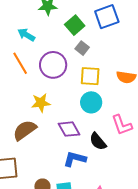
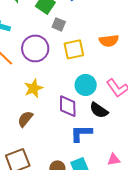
cyan circle: (91, 102) -> (86, 85), moved
purple diamond: (69, 129) -> (68, 106), turned 45
brown semicircle: (25, 130) -> (25, 119), size x0.7

